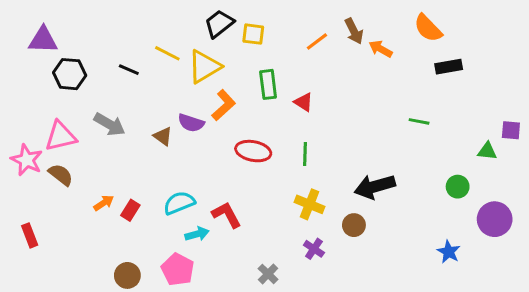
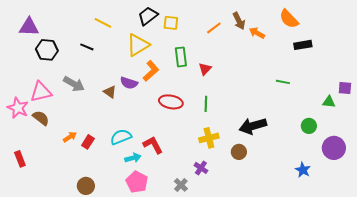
yellow line: (167, 53) -> (103, 23), moved
red triangle: (304, 102) -> (205, 69), turned 40
yellow cross: (310, 204) -> (209, 138), turned -36
purple cross: (314, 249) -> (201, 168), moved
pink pentagon: (178, 270) -> (137, 182), moved

